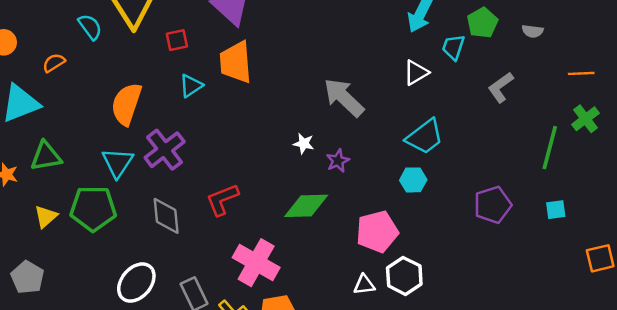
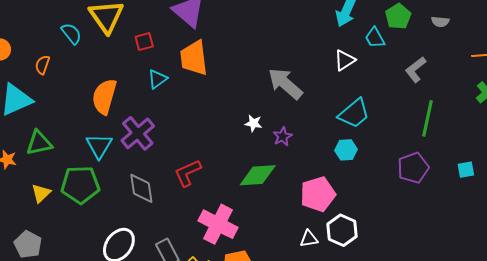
cyan trapezoid: (453, 47) -> (375, 38), turned -45
orange semicircle: (54, 63) -> (42, 65), turned -36
green line: (550, 148) -> (427, 118), moved

